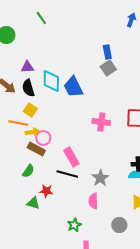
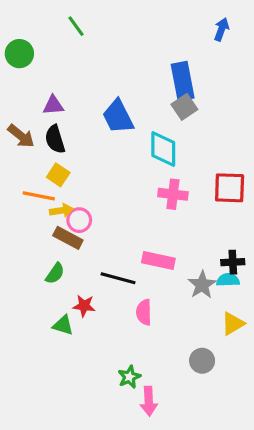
blue rectangle: (107, 52) -> (183, 81), size x1.6
cyan diamond: (51, 81) -> (163, 149), moved
blue trapezoid: (73, 87) -> (118, 117), moved
pink rectangle: (71, 157) -> (158, 261), moved, turned -48
gray star: (100, 178) -> (202, 285), moved
pink semicircle: (93, 201) -> (144, 312), moved
green star: (74, 225) -> (129, 377), moved

